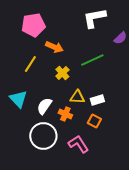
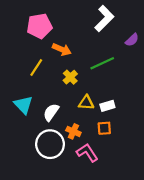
white L-shape: (94, 18) -> (104, 19), turned 145
orange cross: (65, 114) -> (73, 131), moved
orange square: (94, 121) -> (104, 128), turned -32

